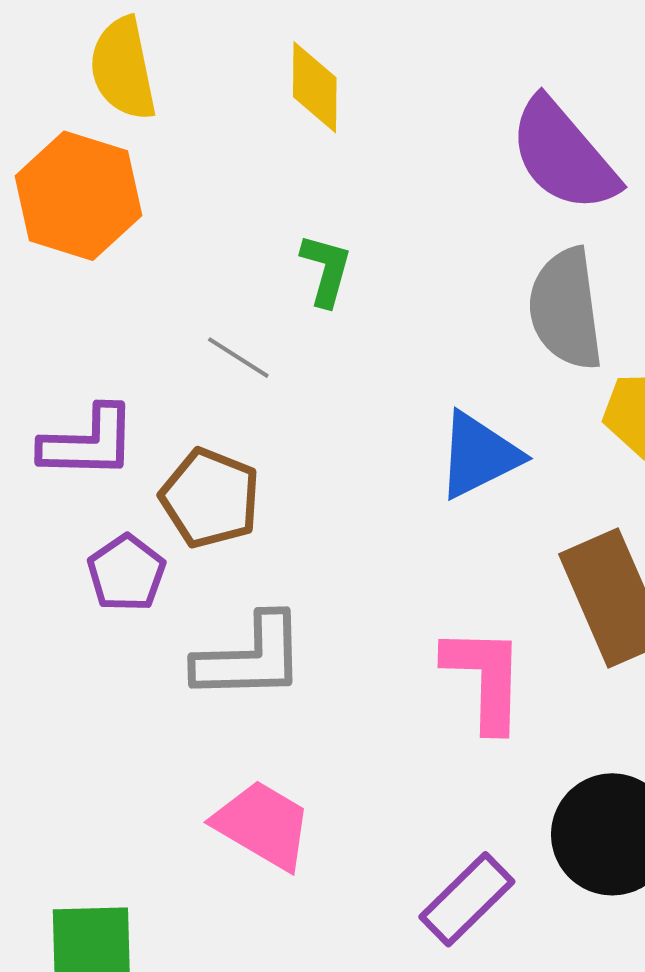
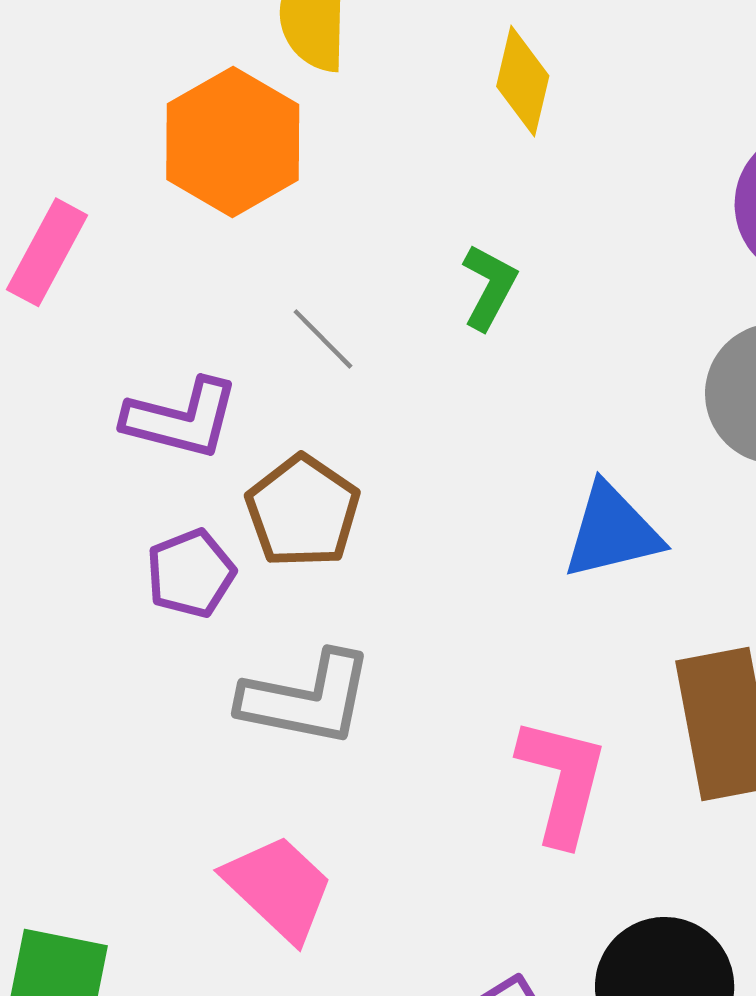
gray line: (238, 358) -> (323, 339), moved

